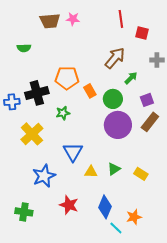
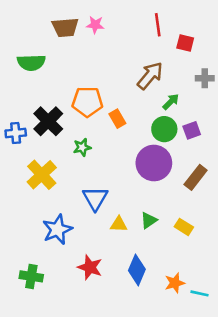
green semicircle: (24, 48) -> (31, 63), size x1.5
black cross: (37, 93) -> (48, 121), turned -30
green circle: (113, 99) -> (164, 129), moved
brown rectangle: (150, 122) -> (196, 177), moved
cyan line: (116, 228) -> (200, 293), moved, turned -32

